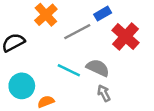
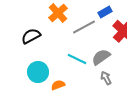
gray semicircle: (98, 68) -> (101, 57), turned -60

